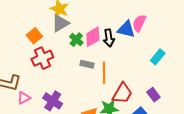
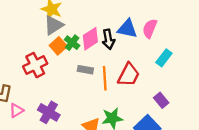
pink semicircle: (139, 23) -> (150, 28), moved
orange square: (34, 36) -> (58, 46), moved
red trapezoid: (122, 93) -> (129, 75), moved

